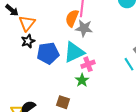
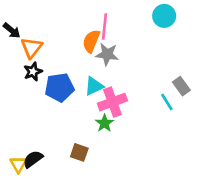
cyan triangle: (74, 52) -> (94, 86), size x0.7
pink cross: (88, 64) -> (112, 102), size x1.5

